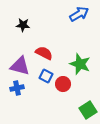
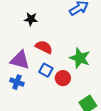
black star: (23, 25) -> (31, 19), moved
blue cross: (17, 88) -> (17, 82), turned 32

